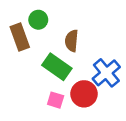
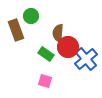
green rectangle: (57, 67) -> (46, 54), size x0.7
red circle: (84, 94) -> (68, 47), moved

